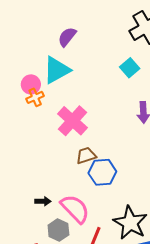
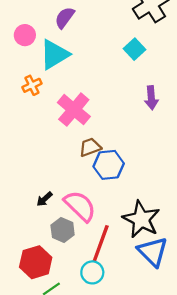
pink circle: (31, 84) -> (25, 35), moved
black arrow: (43, 201) -> (44, 199), turned 140

